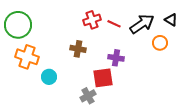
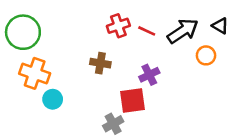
purple cross: (116, 58) -> (149, 75), turned -35
cyan circle: (49, 77) -> (53, 99), moved

